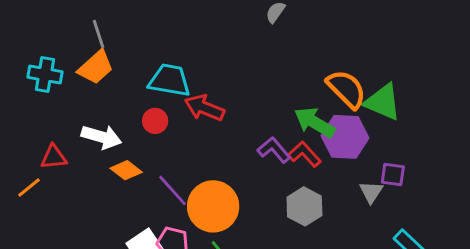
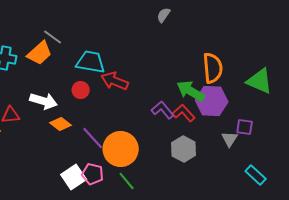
gray line: (99, 34) -> (53, 37), moved, turned -36
orange semicircle: (346, 89) -> (213, 68), turned 40
green triangle: (383, 102) -> (260, 81), moved

